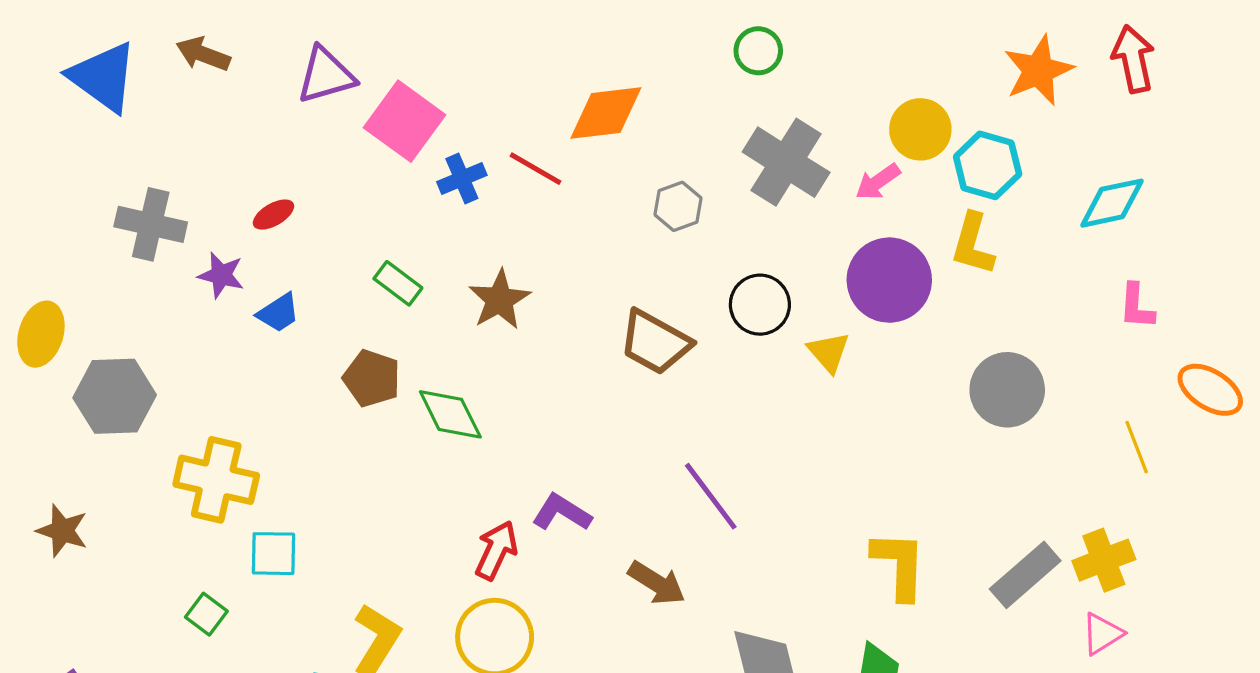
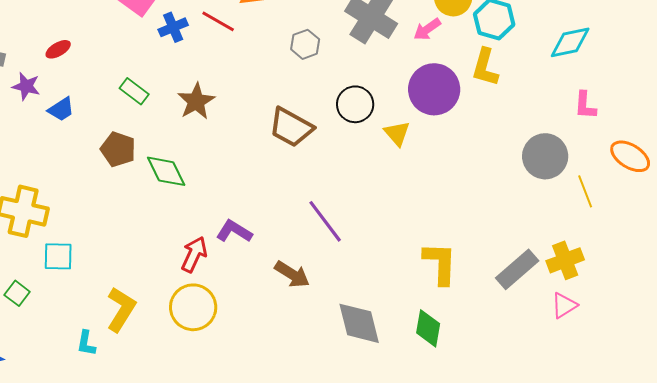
gray circle: (1007, 390) -> (545, 156), moved

